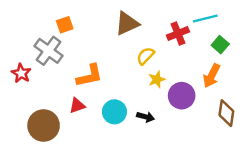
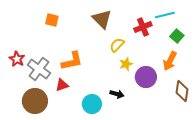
brown triangle: (127, 23) -> (102, 19), turned -50
orange square: (65, 25) -> (52, 20), turned 32
gray cross: (49, 51) -> (39, 69), moved
cyan circle: (114, 112) -> (92, 104), moved

